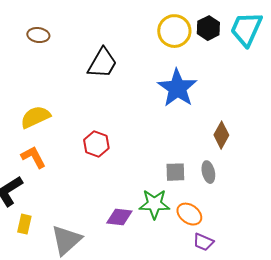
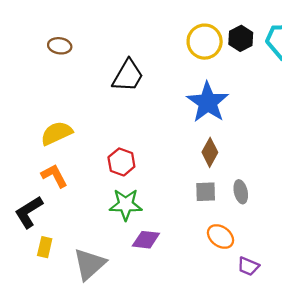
brown diamond: (221, 135) -> (210, 152), moved
green star: (154, 204) -> (126, 205), moved
purple trapezoid: (203, 242) -> (248, 266), moved

